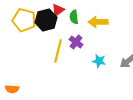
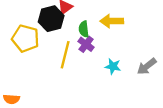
green semicircle: (74, 17) -> (84, 29), moved
yellow pentagon: (24, 20) -> (25, 38), moved

